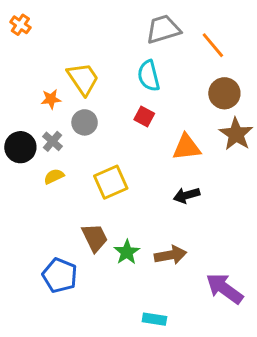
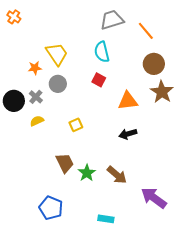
yellow square: (111, 182) -> (76, 125), size x0.6
brown arrow: (171, 255) -> (117, 175), turned 50
blue pentagon: (60, 275) -> (51, 208), moved

